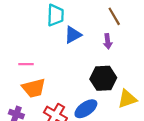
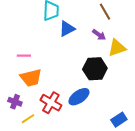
purple arrow: (108, 41) -> (99, 35), turned -48
yellow triangle: (127, 99) -> (117, 48), moved

